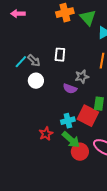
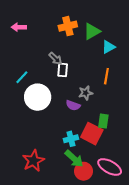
green triangle: (88, 18) -> (92, 31), turned 42
gray arrow: (34, 61) -> (55, 58), moved
white circle: (36, 81) -> (38, 97), size x1.6
red star: (46, 134) -> (33, 161), moved, size x1.5

